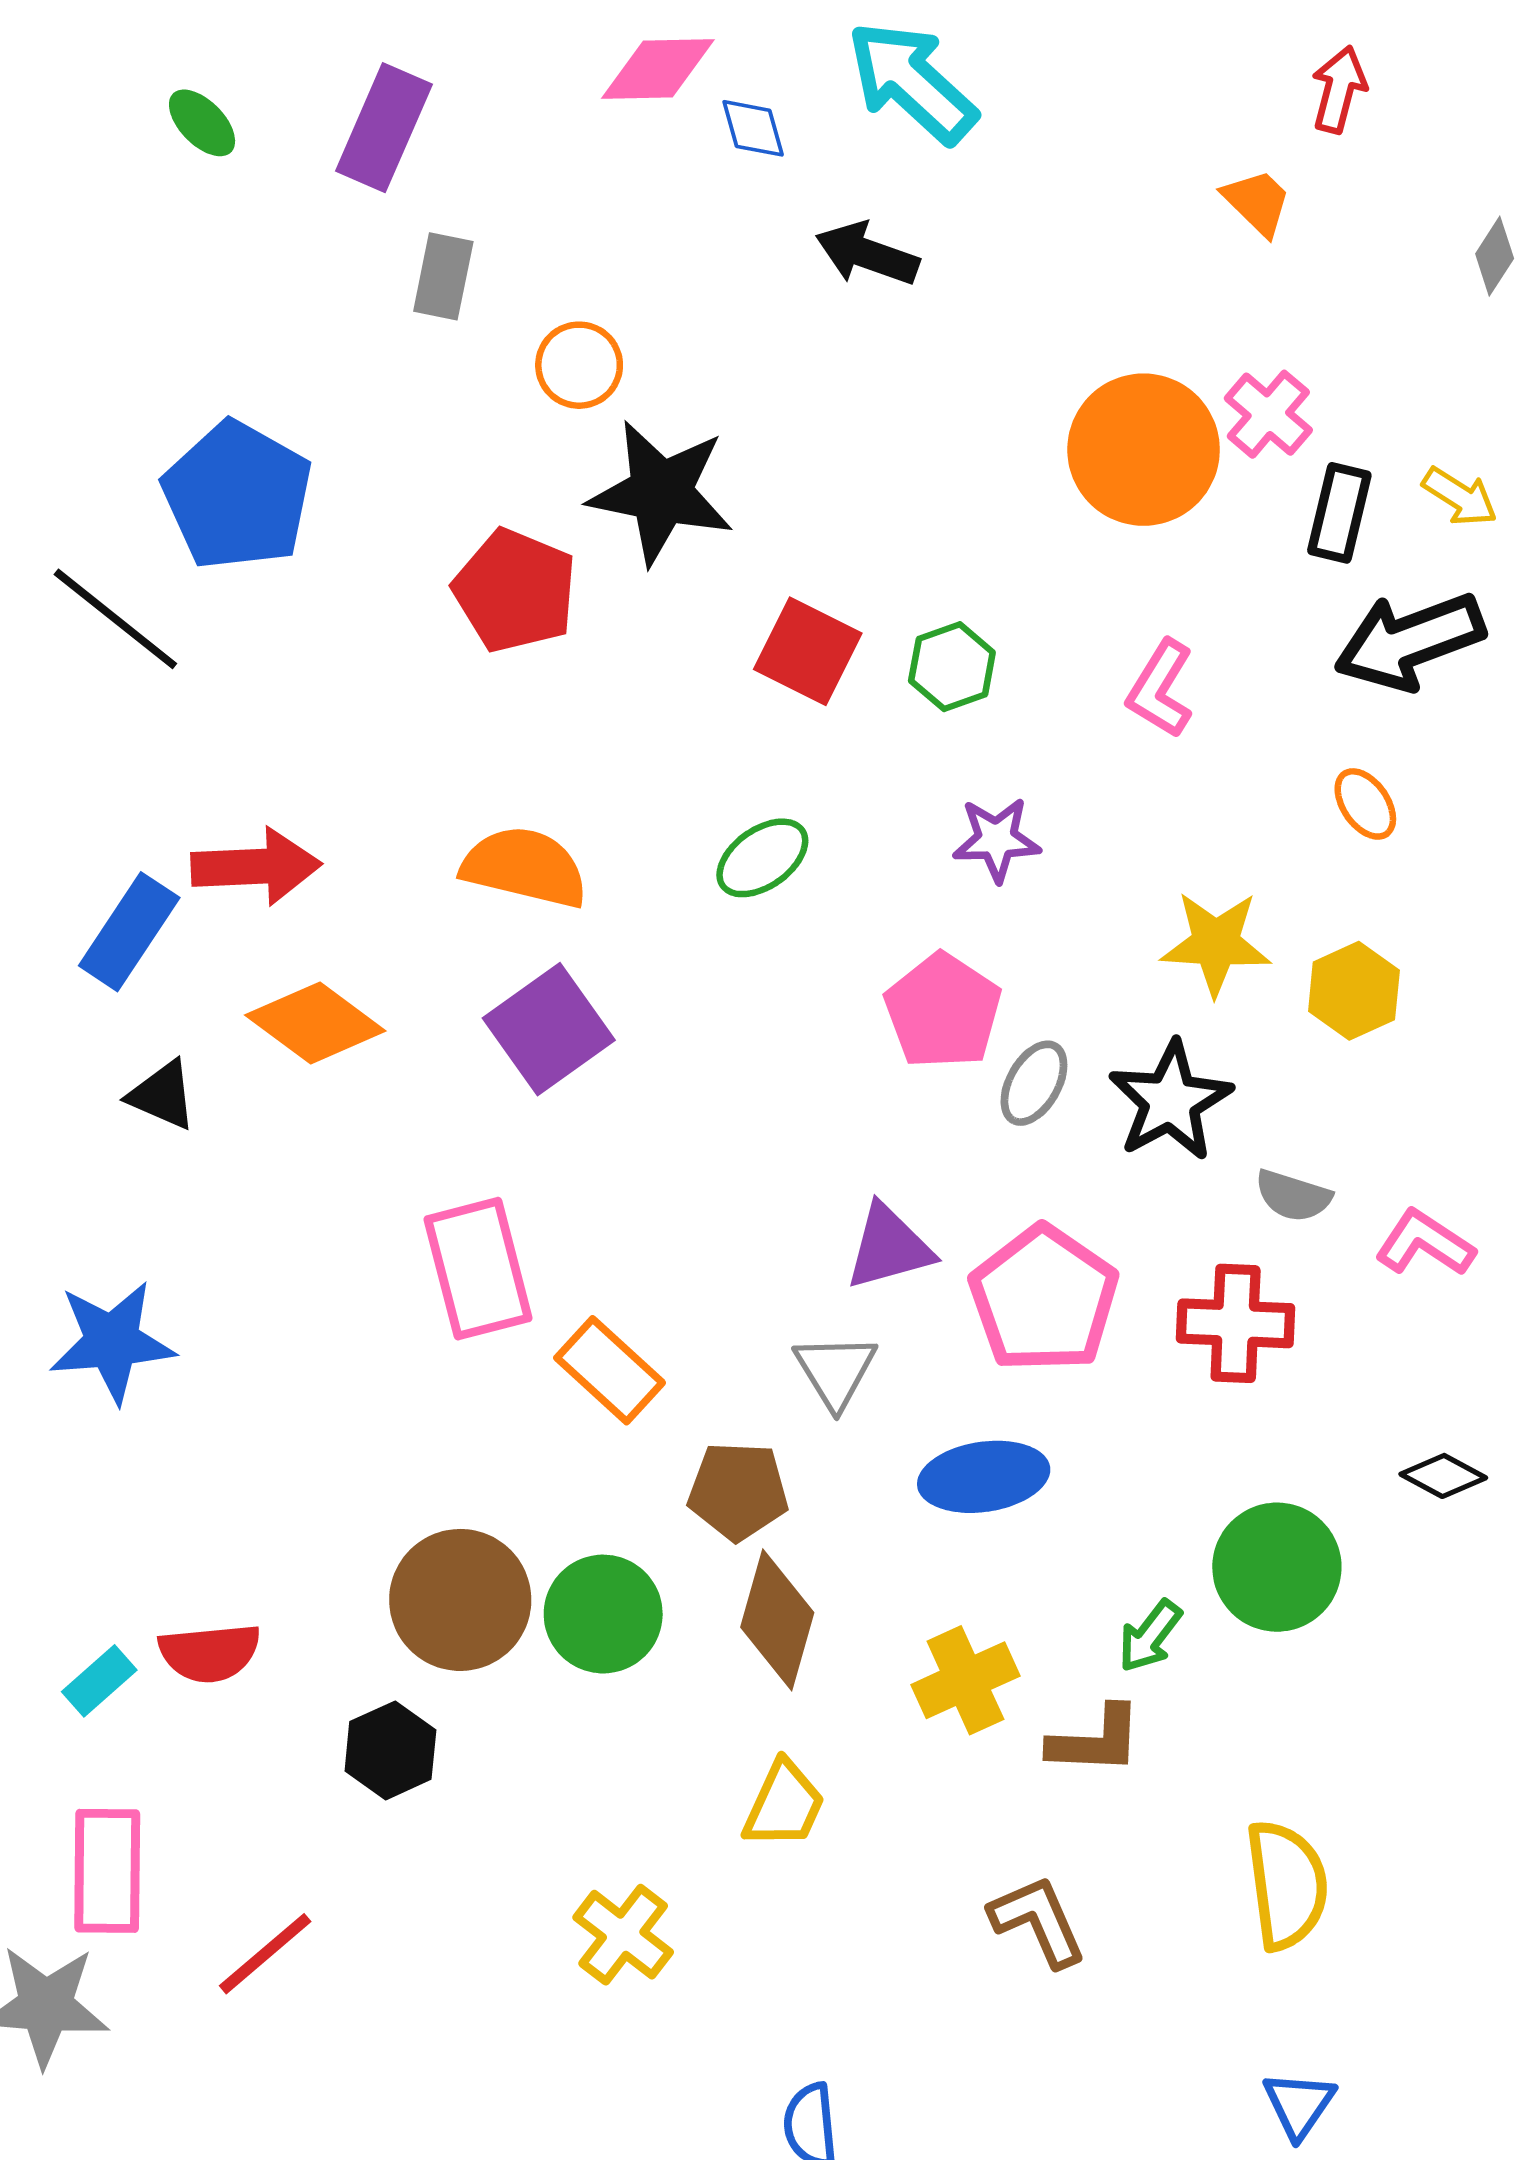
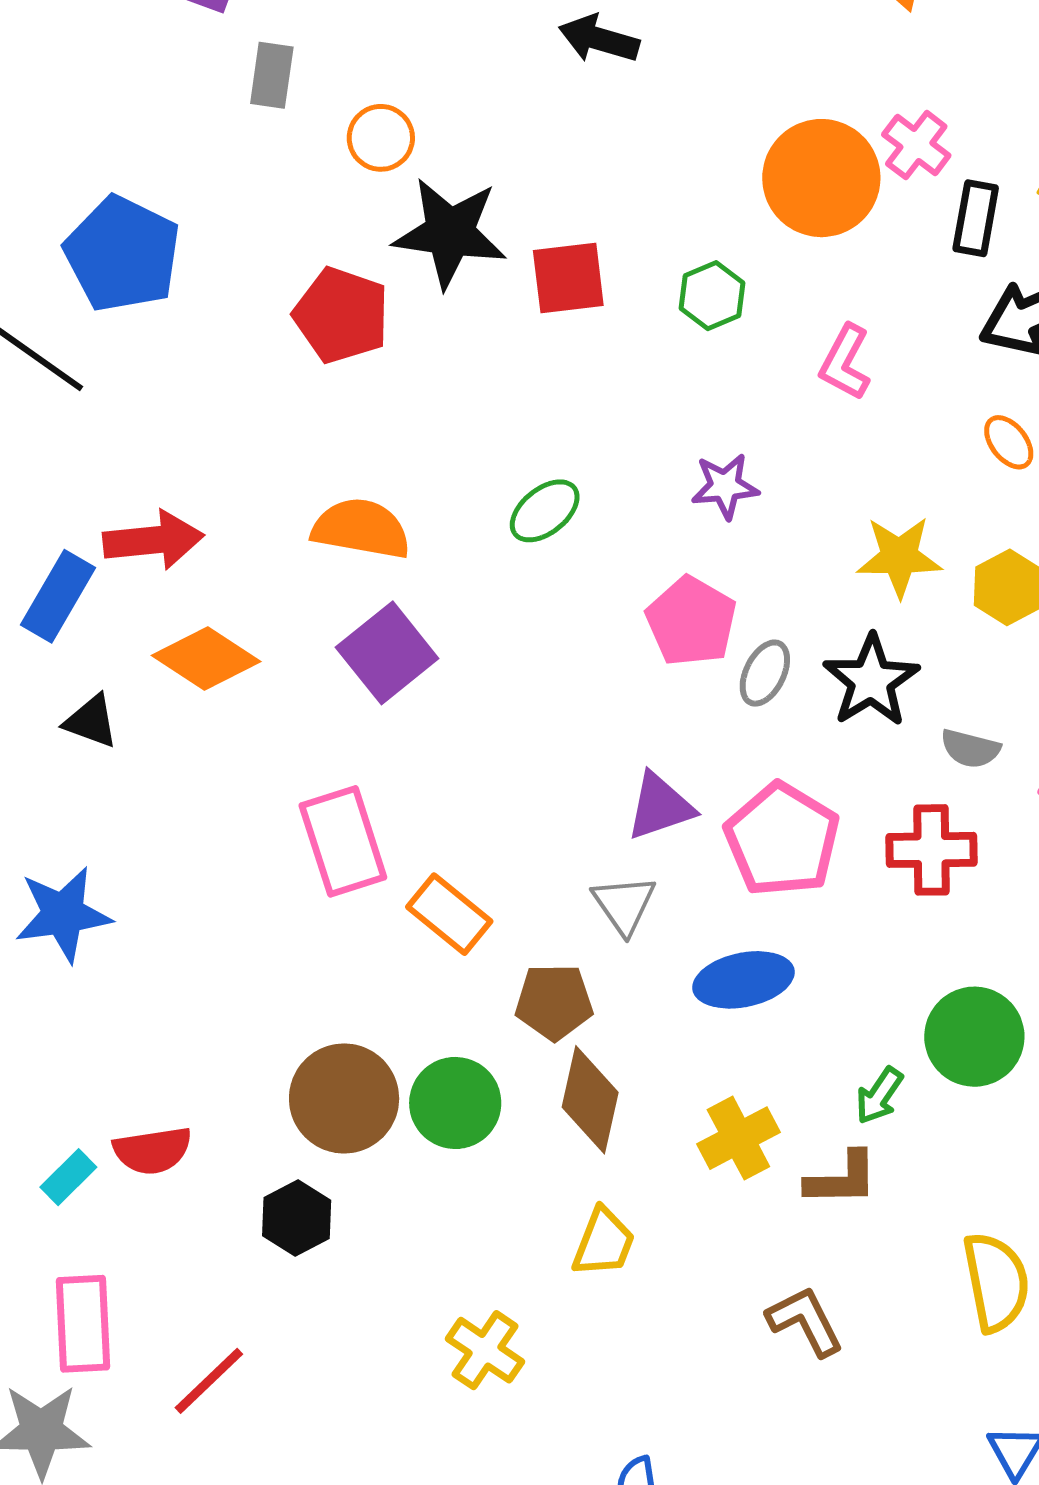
red square: (808, 651) -> (568, 278), moved, turned -30
green hexagon: (952, 667) -> (712, 296), moved

